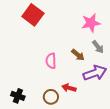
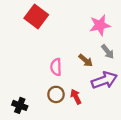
red arrow: (69, 88) -> (76, 97), turned 48
brown circle: (51, 97) -> (56, 94), moved

